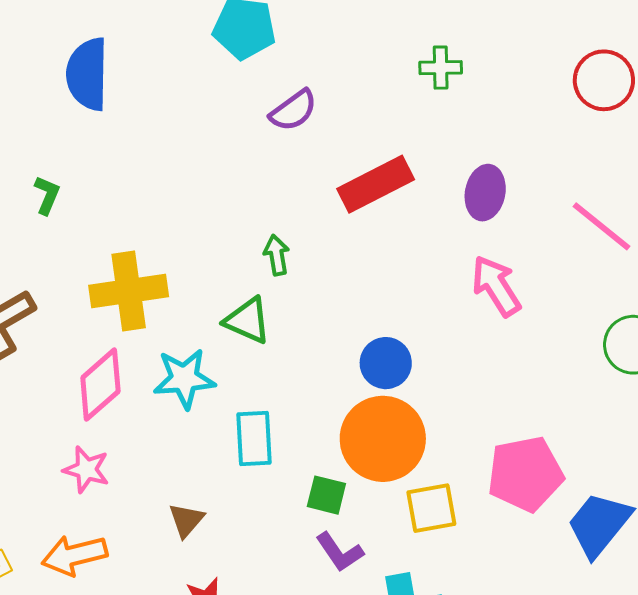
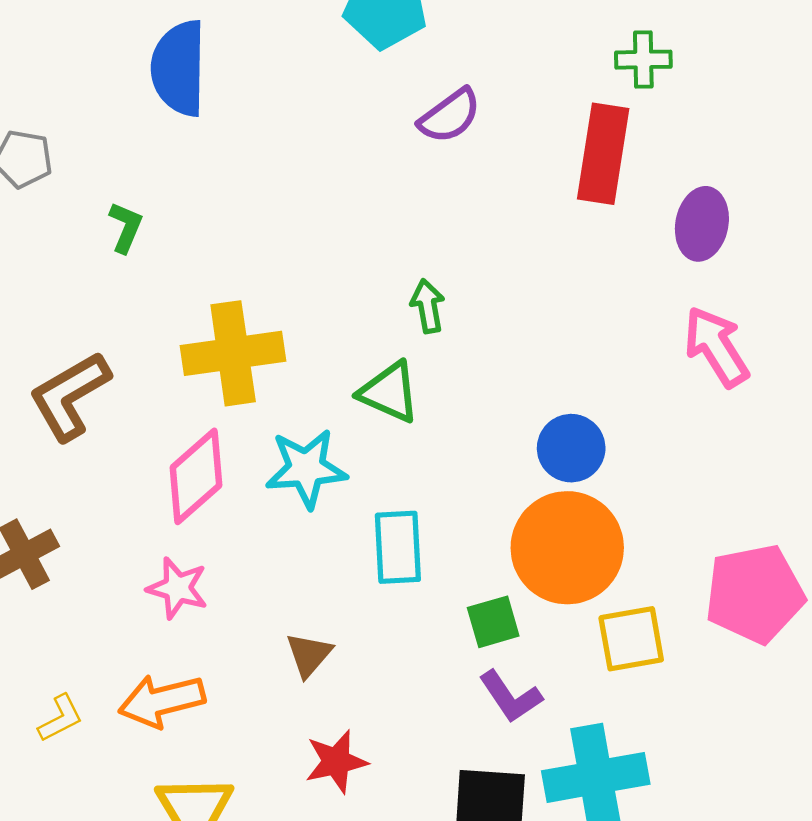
red rectangle: (376, 184) -> (603, 154), moved, turned -54
green square: (326, 495) -> (493, 622), turned -30

